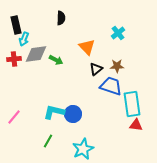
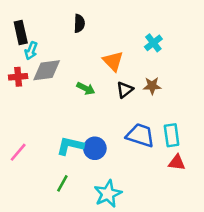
green arrow: (56, 60) -> (86, 88), moved
blue trapezoid: (111, 86) -> (140, 135), moved
cyan rectangle: (132, 104) -> (172, 135), size x0.7

